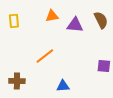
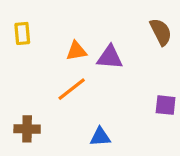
orange triangle: (52, 16) -> (76, 51), moved
purple triangle: (75, 25) -> (110, 57), moved

